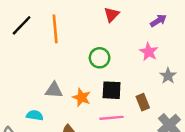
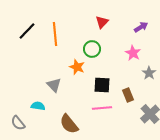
green circle: (100, 58) -> (92, 49), moved
gray triangle: (54, 90) -> (54, 85), turned 42
orange star: (82, 97) -> (77, 67), moved

